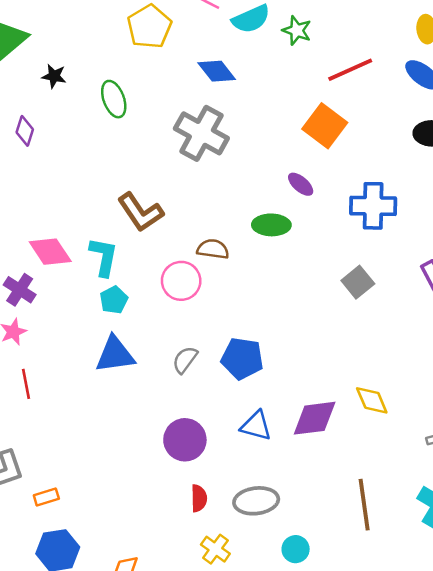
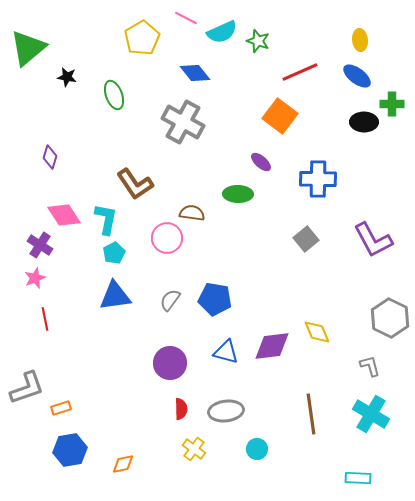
purple diamond: (25, 131) -> (50, 157), moved

